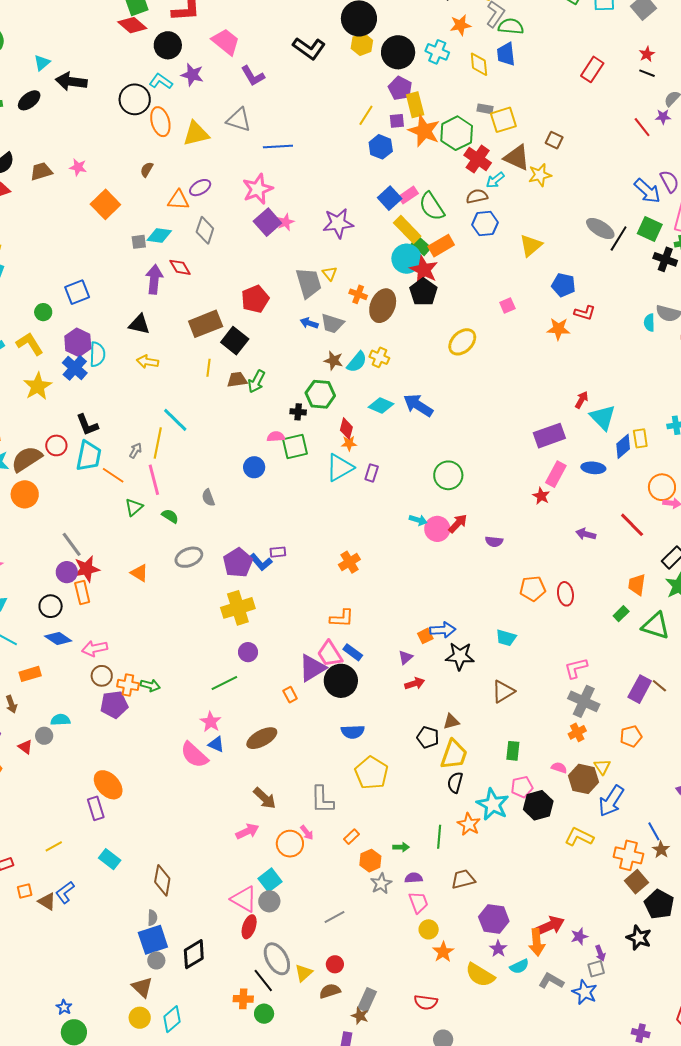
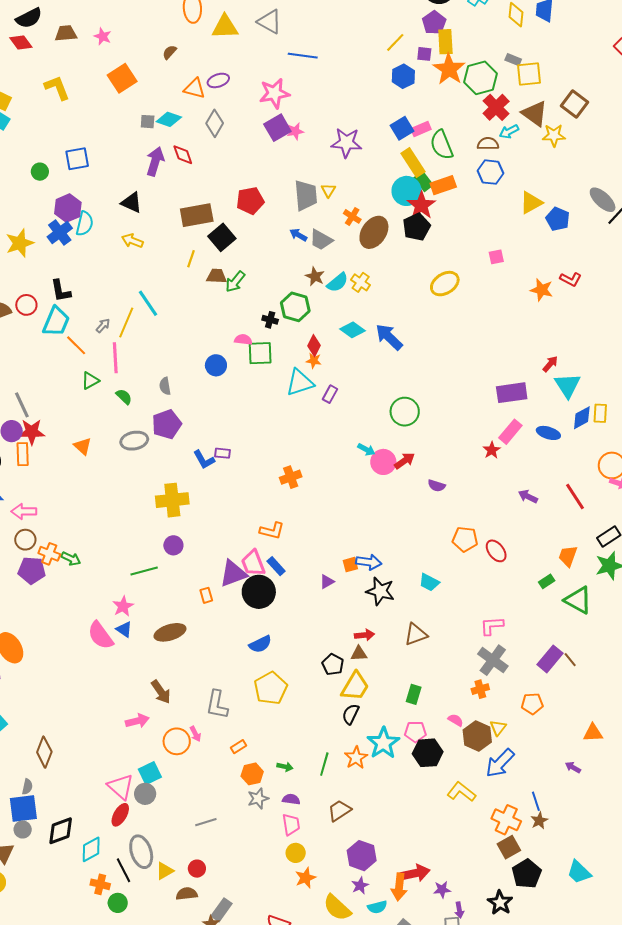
brown square: (554, 140) -> (575, 104), size x1.5
blue pentagon: (563, 285) -> (558, 219), moved
yellow L-shape: (30, 344) -> (57, 88), moved
purple pentagon: (238, 563) -> (167, 424), moved
red ellipse: (565, 594) -> (496, 551), turned -40
red arrow: (415, 683) -> (364, 635), moved
blue semicircle: (353, 732) -> (260, 644), turned -35
brown trapezoid: (463, 879) -> (339, 810), turned -30
cyan diamond: (172, 1019) -> (91, 849), moved

